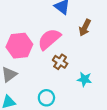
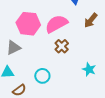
cyan star: (84, 79) -> (89, 69), moved

